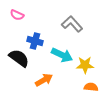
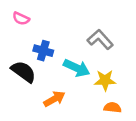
gray L-shape: (72, 24) -> (100, 39), moved

